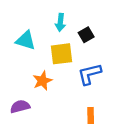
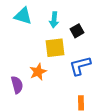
cyan triangle: (26, 40) -> (23, 16), moved
purple semicircle: (20, 106) -> (17, 85), moved, turned 90

